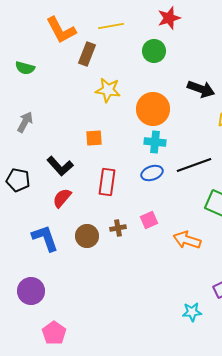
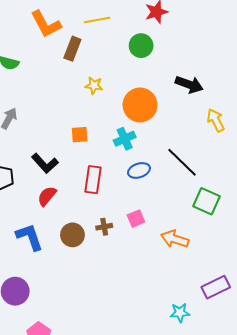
yellow star: (108, 90) -> (94, 86), size x0.7
cyan cross: (155, 142) -> (125, 139), moved, turned -30
black line: (194, 165) -> (182, 162), turned 64

